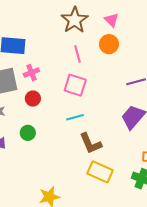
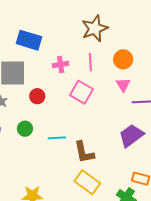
pink triangle: (112, 20) -> (123, 85), moved
pink cross: (31, 73) -> (61, 65), moved
cyan line: (75, 117) -> (57, 138), moved

